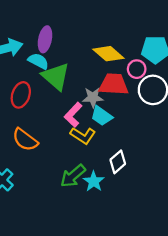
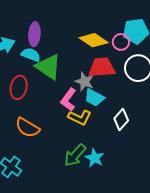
pink circle: (137, 69) -> (121, 42), moved
gray star: (93, 97) -> (84, 82), turned 30
white diamond: (118, 162) -> (121, 119), moved

